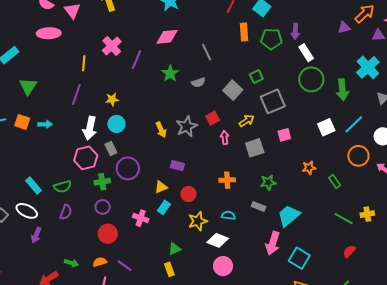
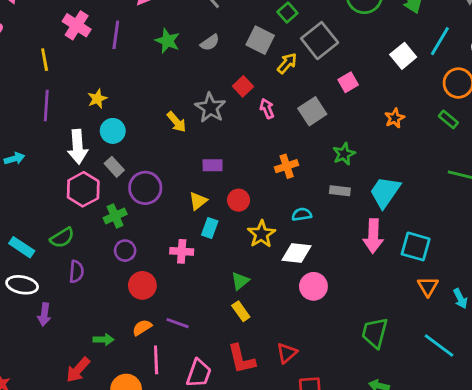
yellow arrow: (247, 121) -> (287, 63), moved
green rectangle: (335, 181) -> (448, 119), moved

